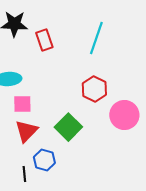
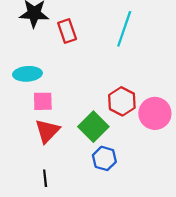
red hexagon: (94, 89) -> (122, 101), moved
blue hexagon: (44, 160) -> (104, 158), moved

